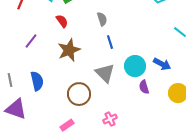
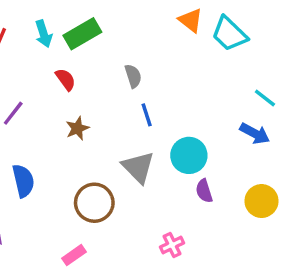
brown star: (69, 50) -> (77, 128), size x0.6
blue arrow: (162, 64) -> (255, 133), moved
pink cross: (110, 119) -> (172, 245), moved

